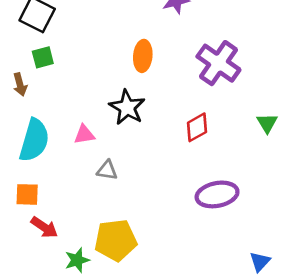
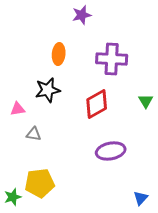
purple cross: (218, 63) -> (112, 59), turned -32
black star: (127, 107) -> (48, 90), turned 30
red diamond: (197, 127) -> (97, 104), size x1.4

